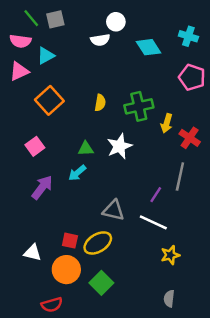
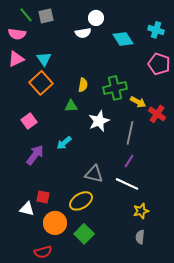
cyan triangle: (46, 56) -> (44, 59), moved, turned -35
yellow arrow: (167, 123) -> (138, 102), turned -77
green triangle: (86, 149) -> (71, 106), moved
gray line: (180, 176) -> (130, 133), moved
red square: (70, 241) -> (43, 197), moved
gray semicircle: (169, 299) -> (140, 237), moved

